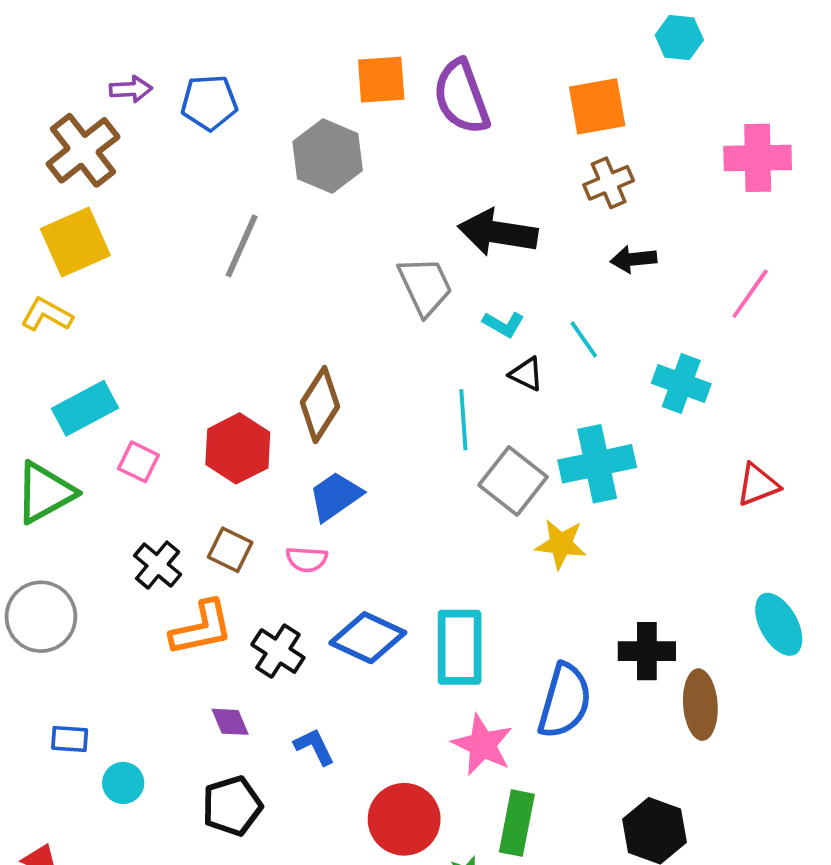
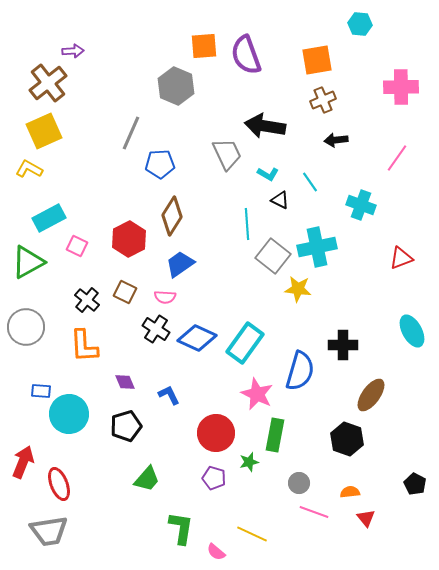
blue pentagon: (209, 103) -> (160, 164), moved
orange L-shape: (202, 628) -> (84, 346), moved, turned 99
cyan rectangle: (460, 647) -> (245, 343), turned 36
black cross: (278, 651) -> (156, 329), moved
brown ellipse: (700, 705) -> (371, 395), moved, turned 40
cyan circle: (123, 783) -> (69, 414), size x1.8

